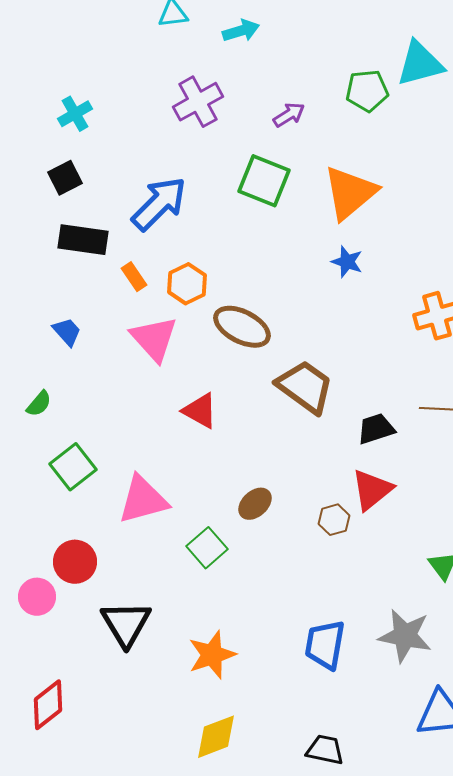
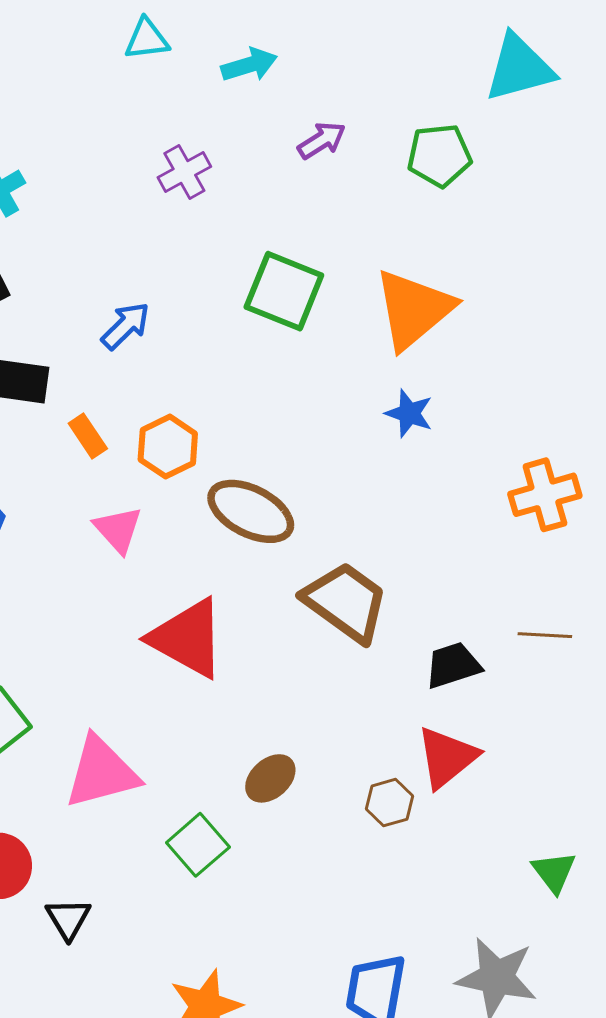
cyan triangle: (420, 64) -> (519, 68), moved
purple cross: (198, 102) -> (184, 172), size x0.7
purple arrow: (289, 115) -> (322, 140), moved
blue arrow: (159, 204) -> (126, 326), size x0.6
pink triangle: (154, 339) -> (118, 530), size x0.7
red triangle: (200, 411) -> (187, 638), size x1.5
black triangle: (126, 624) -> (68, 919), moved, size x0.6

